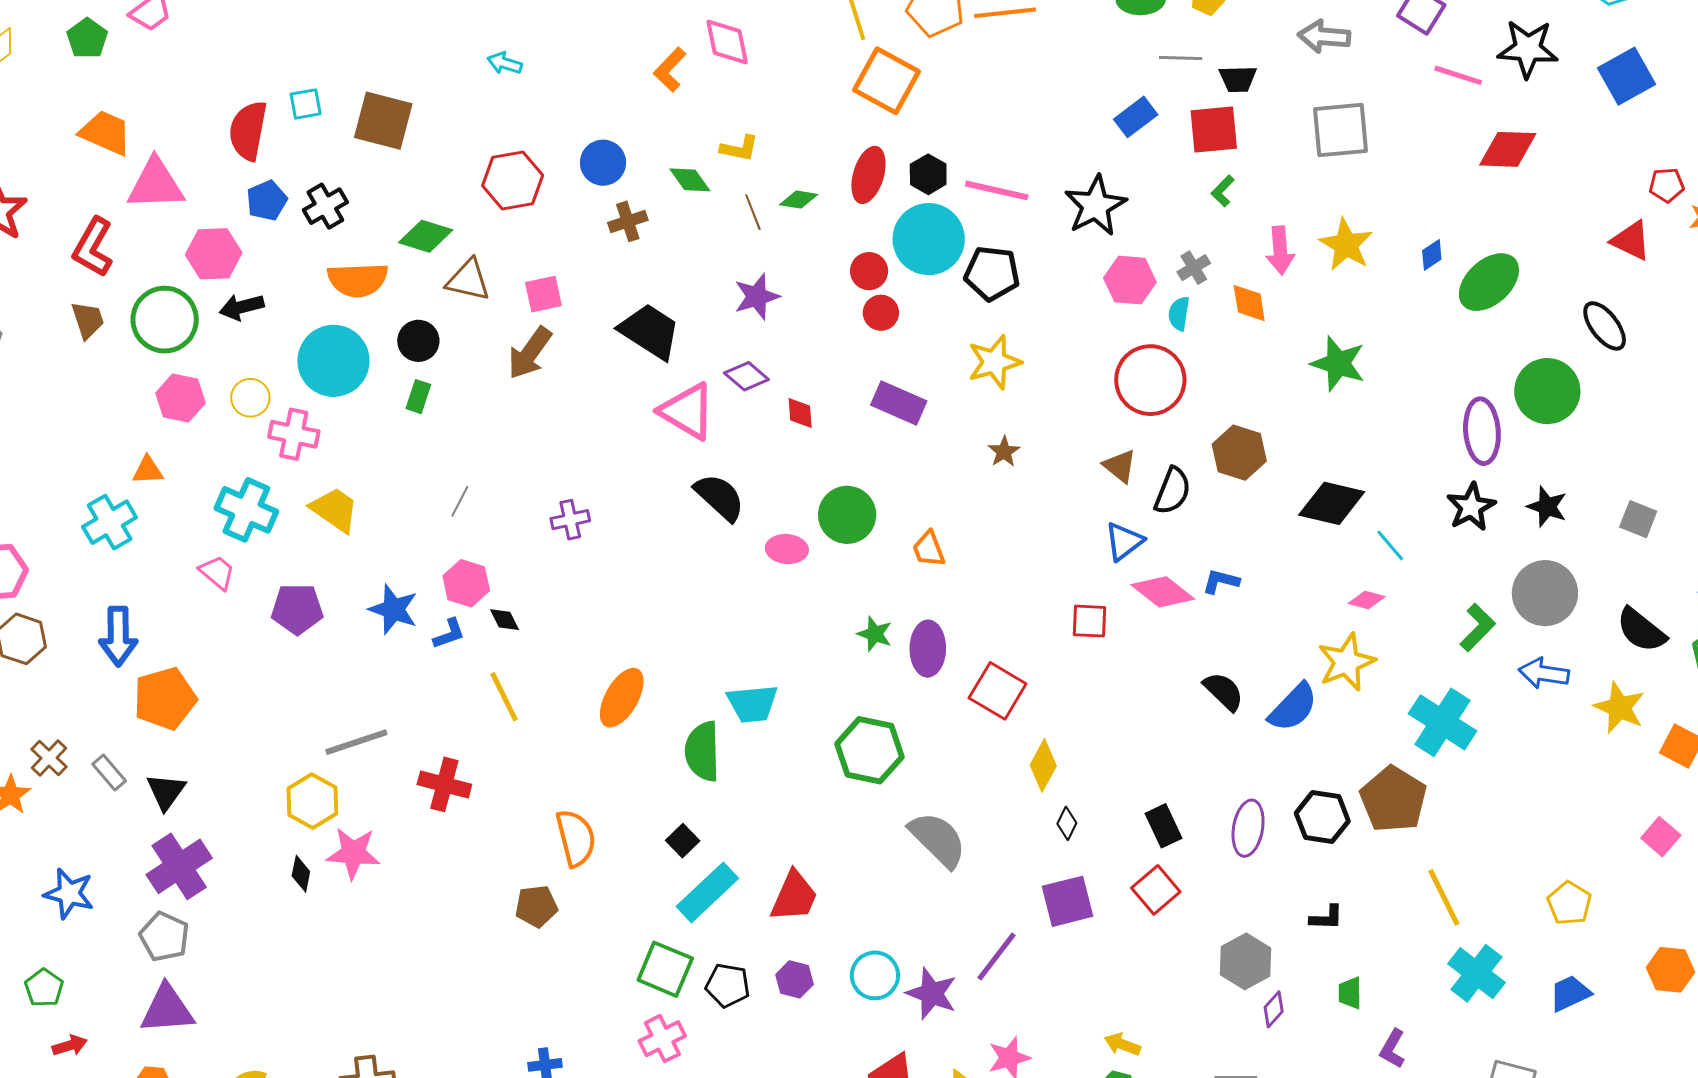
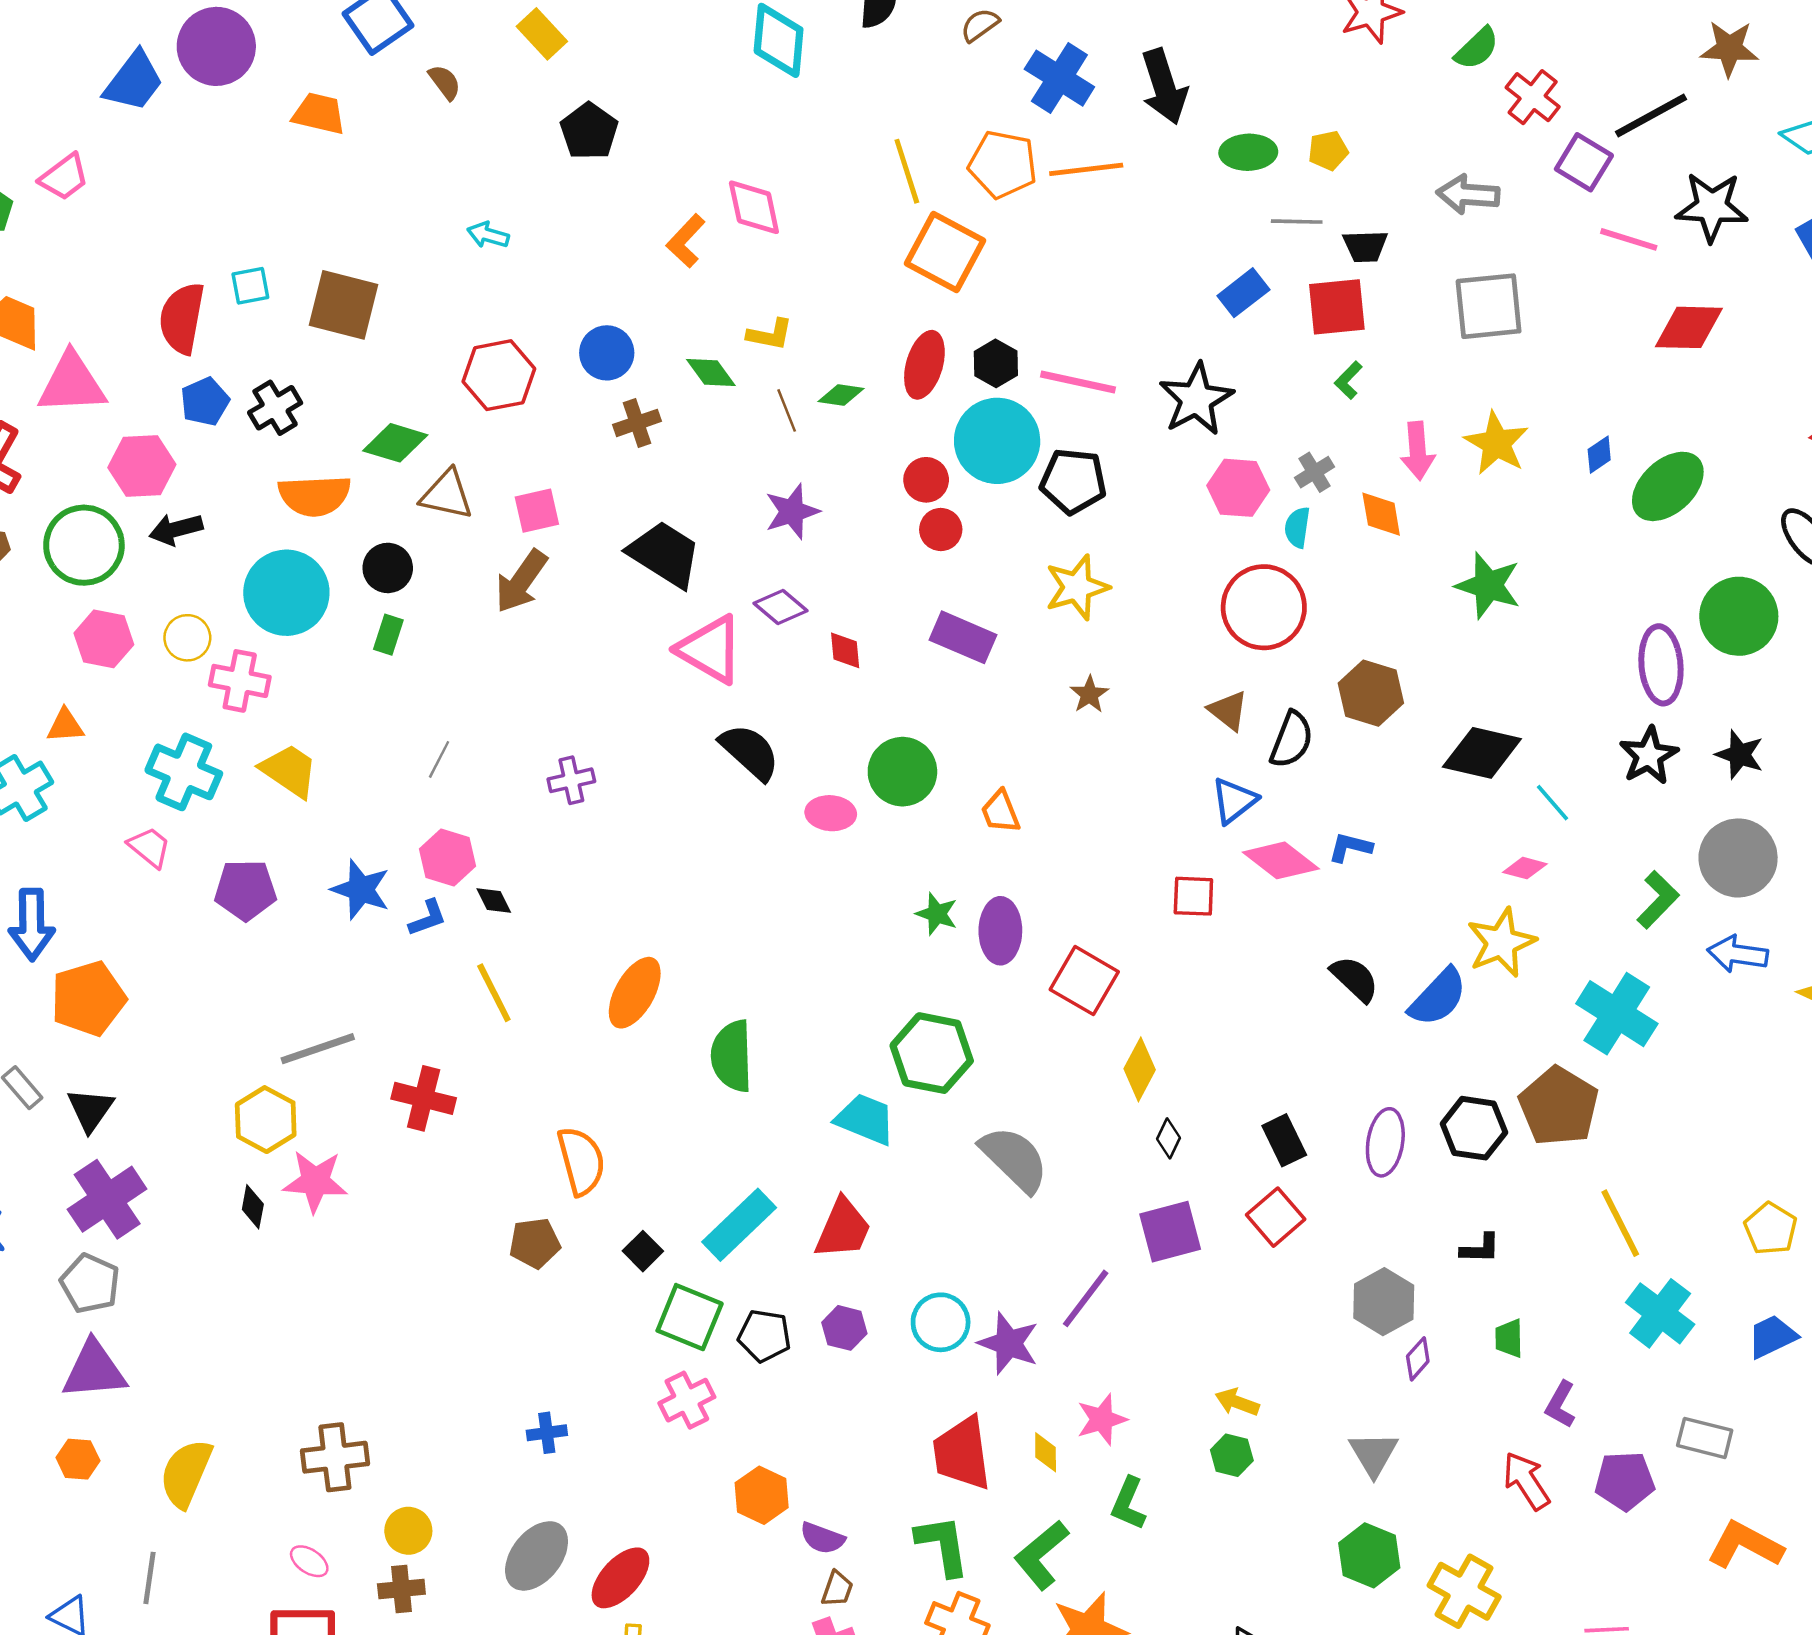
cyan trapezoid: (752, 704) -> (865, 1119), moved, turned -152
black square: (683, 841) -> (643, 1251), moved

